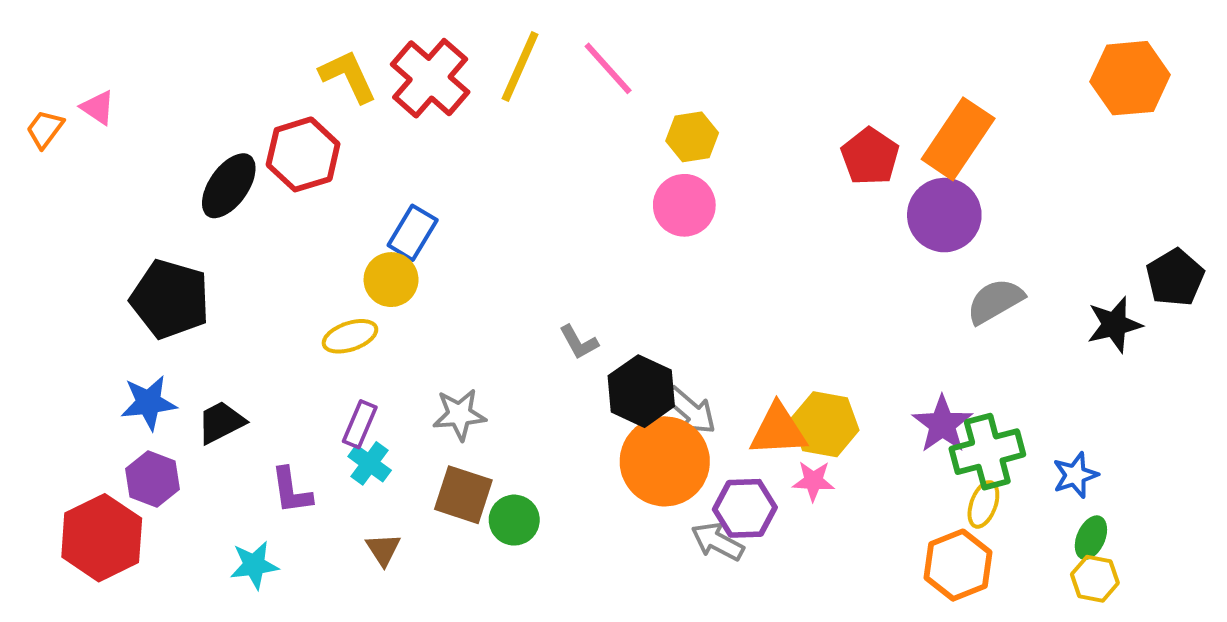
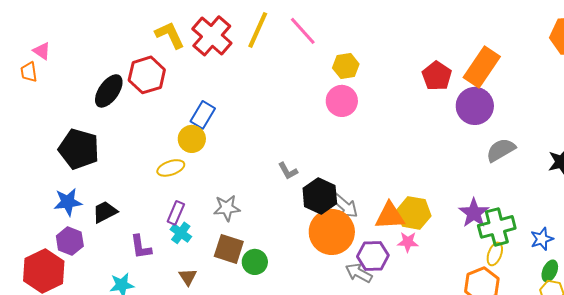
orange trapezoid: (45, 129) -> (29, 72), moved, turned -45

